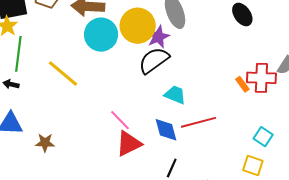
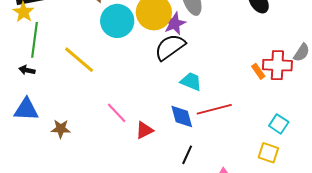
pink line: (120, 120) -> (117, 113), moved
red triangle: (129, 144) -> (144, 130), size x0.7

